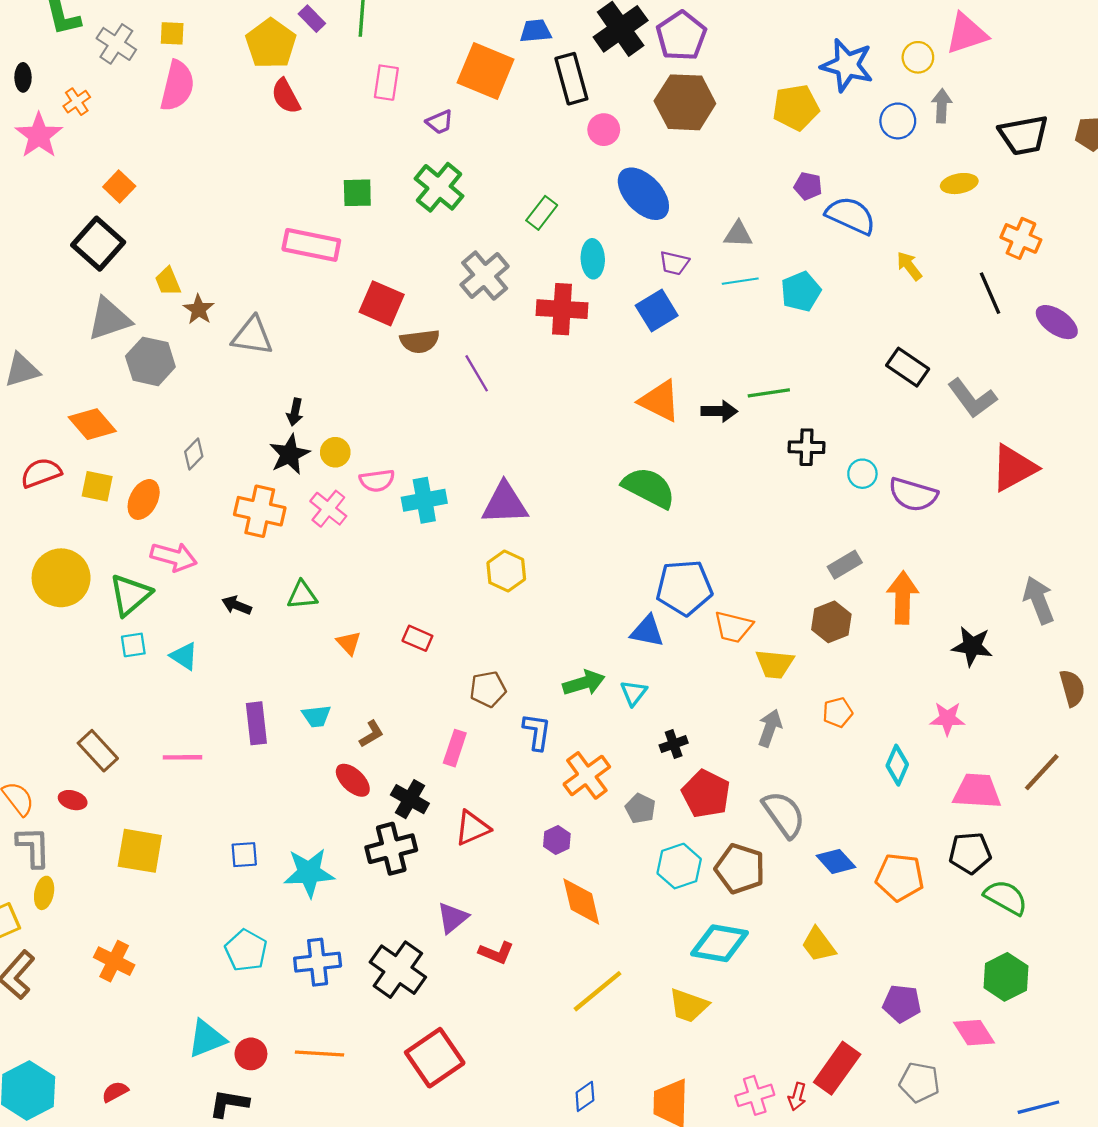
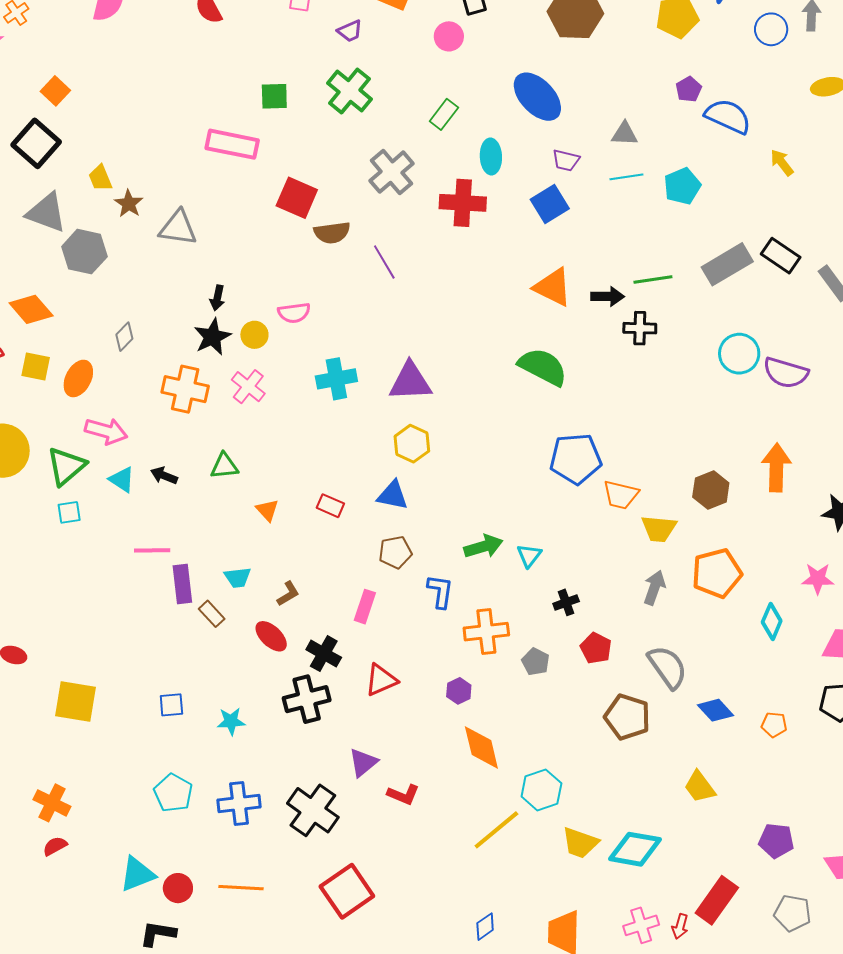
pink circle: (604, 130) -> (449, 36), moved
purple pentagon: (808, 186) -> (689, 89), turned 30
gray triangle: (109, 319) -> (46, 213), turned 39
black cross: (807, 447) -> (640, 328), moved
cyan circle: (862, 474) -> (739, 354), size x1.5
pink semicircle: (377, 481) -> (294, 313), moved
gray rectangle: (845, 565) -> (727, 264), moved, size x1.6
blue triangle: (647, 631) -> (393, 495), moved
cyan triangle: (184, 656) -> (122, 480), moved
orange pentagon: (838, 712) -> (717, 573), size x1.8
brown rectangle: (98, 751) -> (212, 614), moved, size x0.7
pink line: (183, 757) -> (152, 550), moved
orange cross: (587, 775) -> (486, 632), turned 30
red pentagon: (706, 794) -> (596, 648), size x0.7
cyan hexagon: (679, 866) -> (541, 790), moved
cyan star: (309, 873) -> (231, 721), size x0.6
orange pentagon: (900, 877) -> (774, 725), size x0.6
cyan diamond: (720, 943) -> (635, 849), moved
red semicircle: (115, 1092) -> (55, 846), moved

